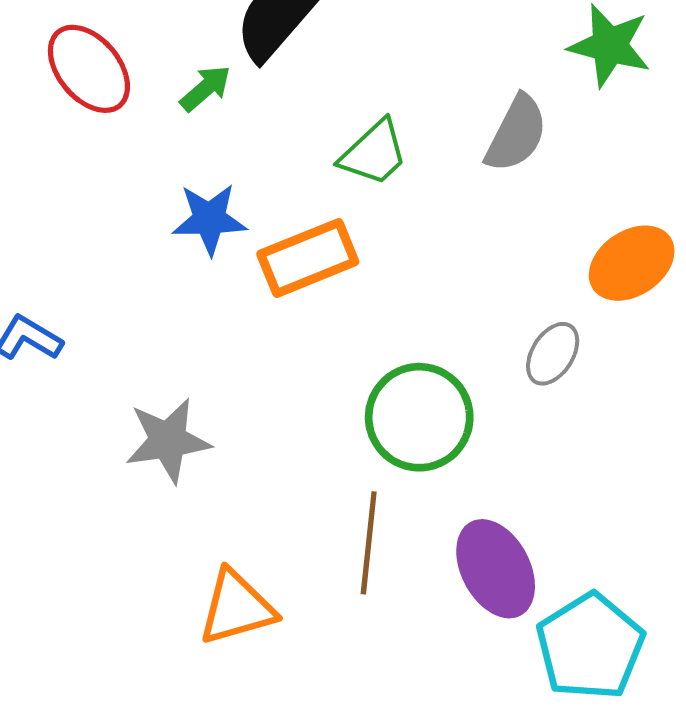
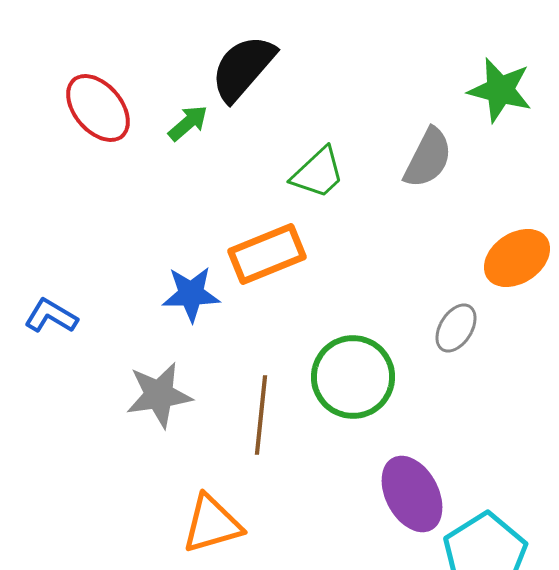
blue star: (209, 219) -> (191, 294), moved
brown line: (369, 543) -> (261, 415), moved

